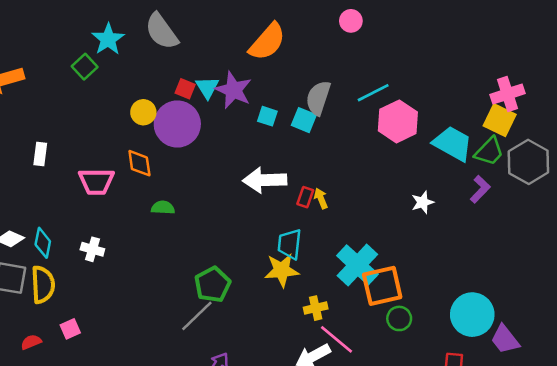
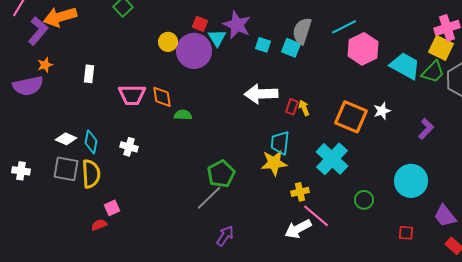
cyan triangle: (207, 87) -> (217, 38), moved
orange diamond: (139, 163) -> (162, 97), moved
purple L-shape: (480, 189) -> (426, 129), moved
orange square: (382, 286) -> (351, 117), moved, turned 36
cyan circle: (472, 315) -> (411, 181), moved
red semicircle: (31, 342) -> (99, 225), moved

